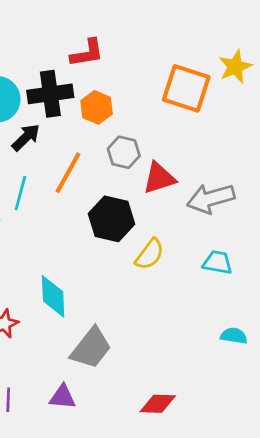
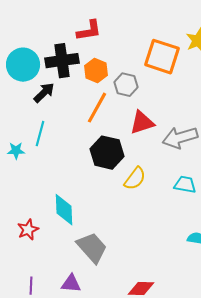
gray hexagon: (124, 152) -> (126, 85), moved
orange line: (68, 173) -> (97, 108), moved
gray trapezoid: (91, 348) -> (92, 248), turned -80

